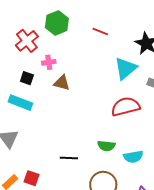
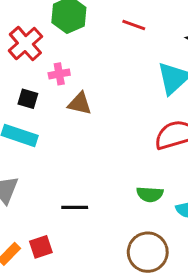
black line: (69, 158) -> (75, 207), moved
red square: (32, 178) -> (41, 247), turned -35

